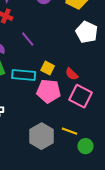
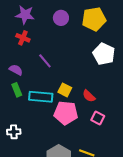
pink square: (81, 96) -> (98, 118), size x0.6

